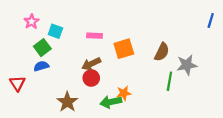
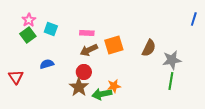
green square: (42, 48) -> (28, 35), moved
brown arrow: (91, 64) -> (89, 50), moved
blue semicircle: (41, 66) -> (47, 64), moved
green line: (169, 81) -> (171, 81), moved
brown star: (67, 102) -> (79, 87), moved

